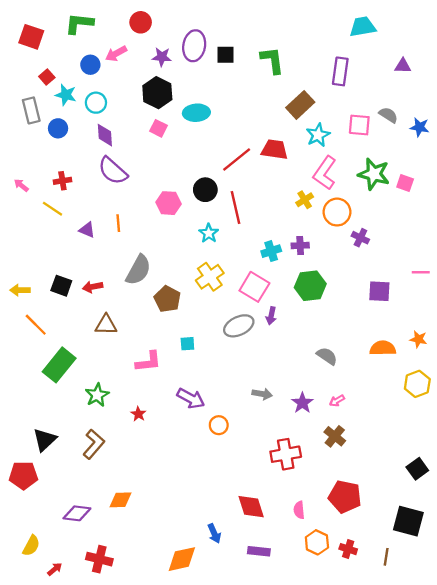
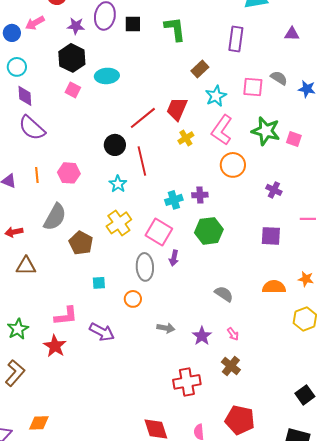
brown rectangle: (300, 105) -> (200, 69), size x0.7
red trapezoid: (275, 150) -> (177, 109), turned -75
yellow cross: (305, 200) -> (186, 138), moved
pink hexagon: (168, 203) -> (69, 173), moved
purple cross: (360, 238) -> (274, 190), moved
gray ellipse: (239, 326) -> (145, 267), turned -68
pink L-shape: (148, 362) -> (66, 316), moved
pink arrow: (337, 401) -> (233, 334), turned -96
red star: (138, 414) -> (55, 346), size x1.6
orange circle: (219, 425) -> (133, 299), moved

